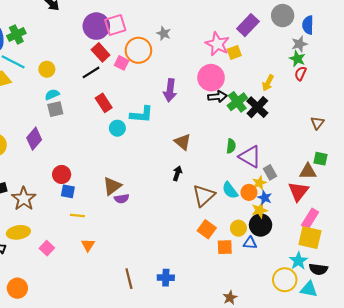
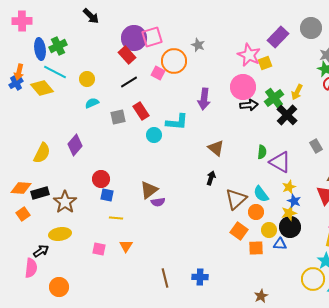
red rectangle: (101, 52) -> (127, 55), moved
green cross: (237, 102) -> (274, 98), moved
gray square: (55, 109) -> (118, 117), moved
gray rectangle: (270, 172) -> (316, 146), moved
orange circle: (249, 192) -> (256, 212), moved
pink square: (47, 248) -> (99, 249), moved, turned -32

